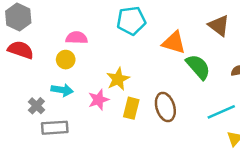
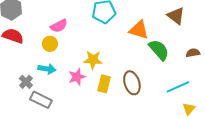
pink semicircle: (77, 38) -> (59, 26), turned 150
yellow star: (118, 79) -> (93, 60), turned 30
gray rectangle: (55, 128) -> (41, 100), turned 30

